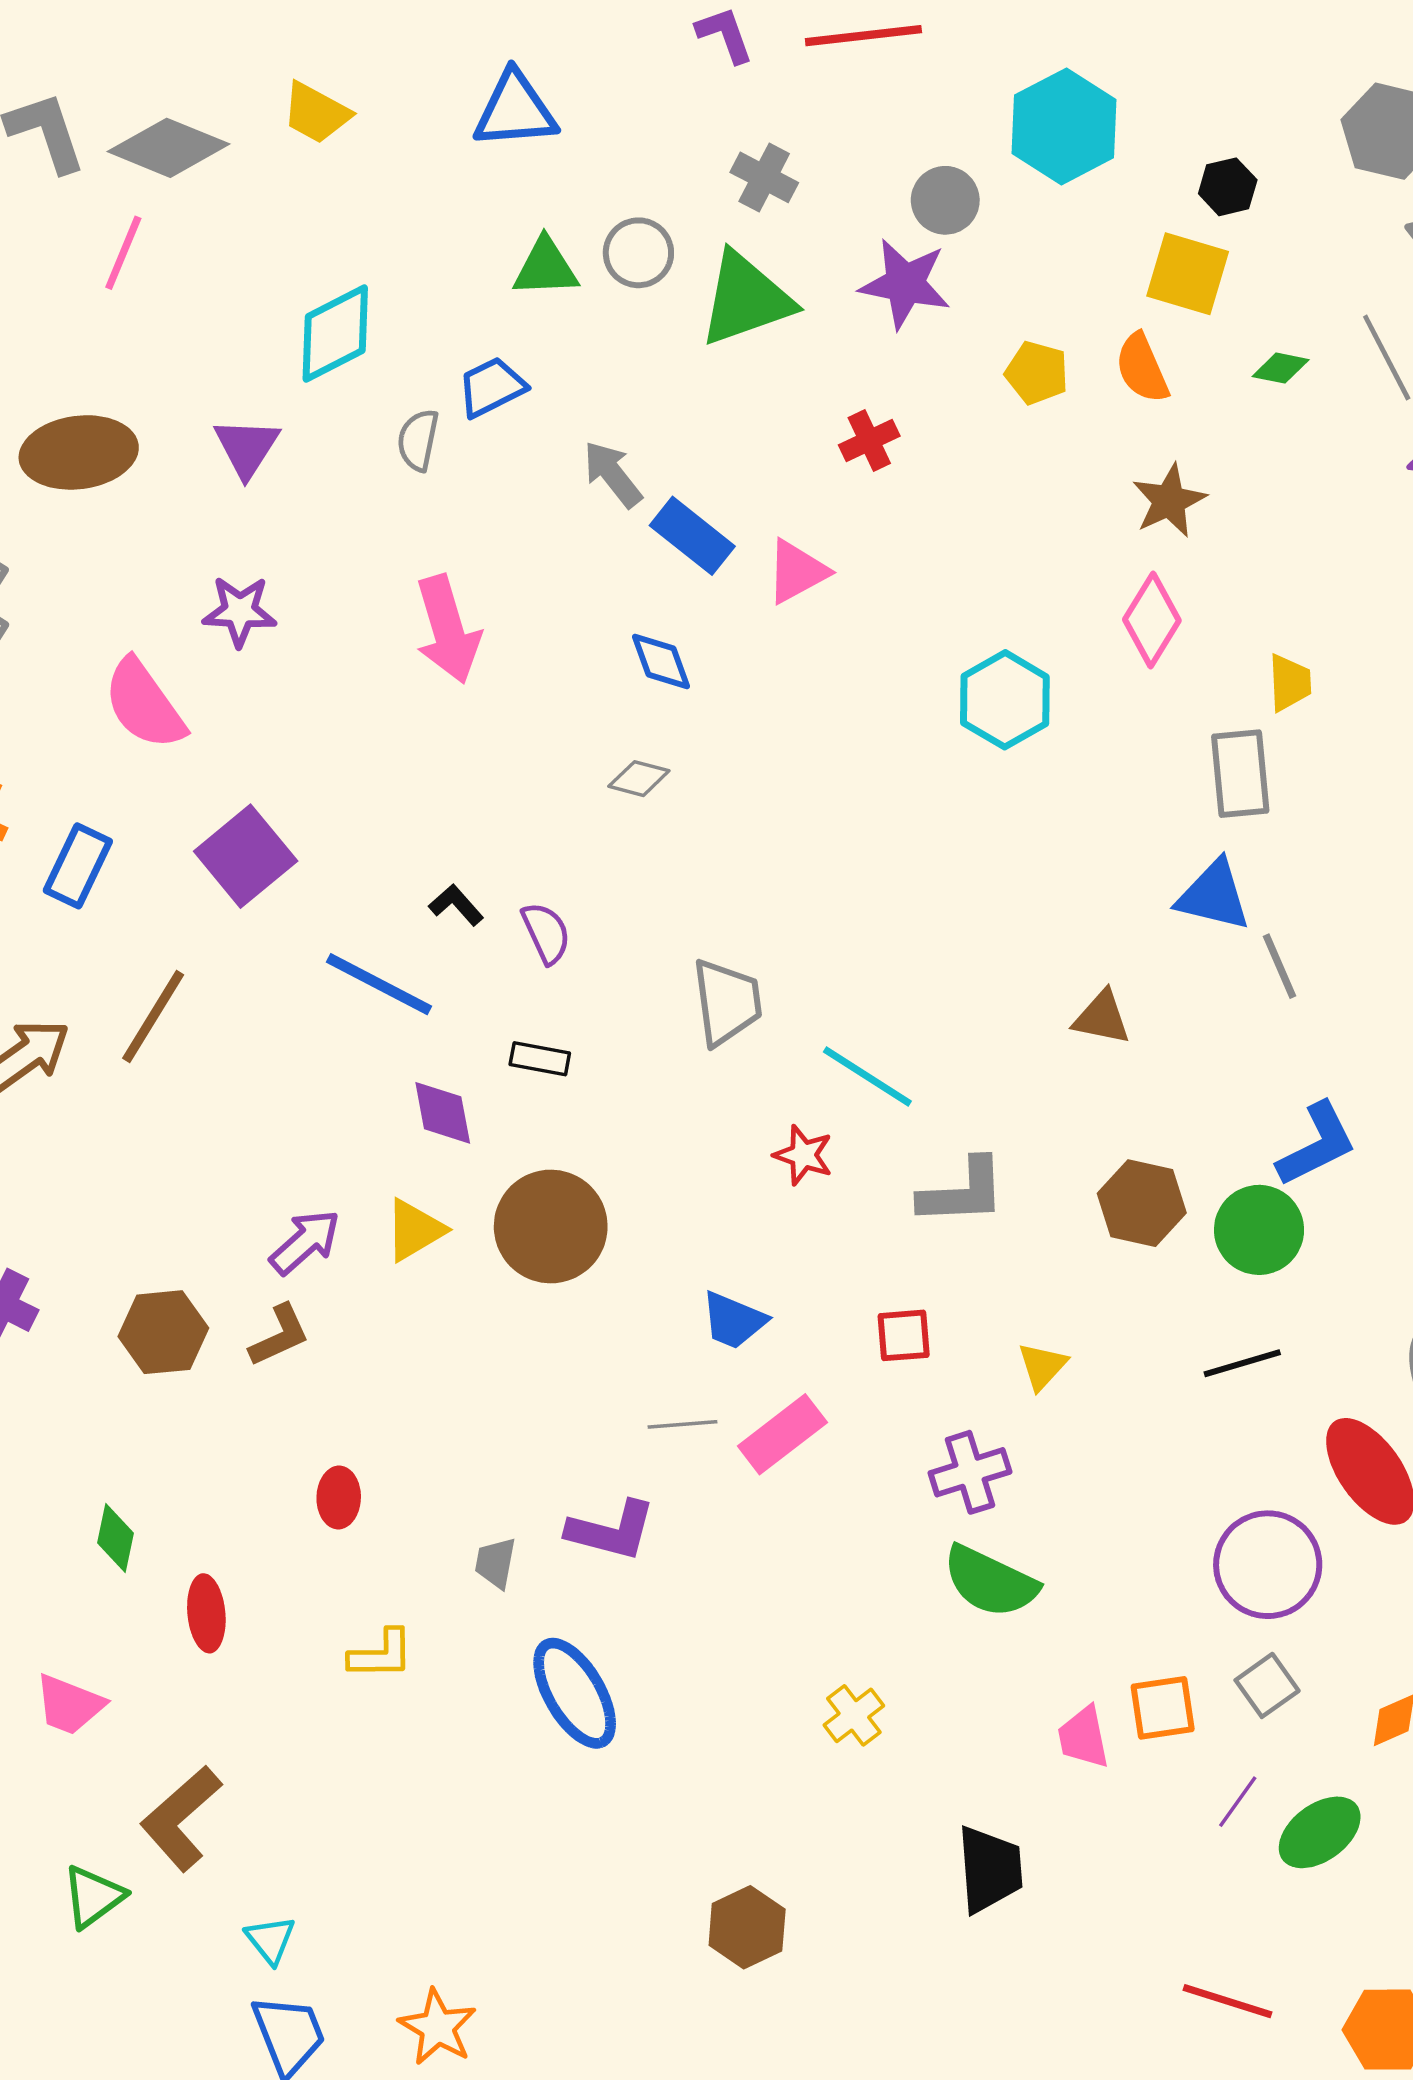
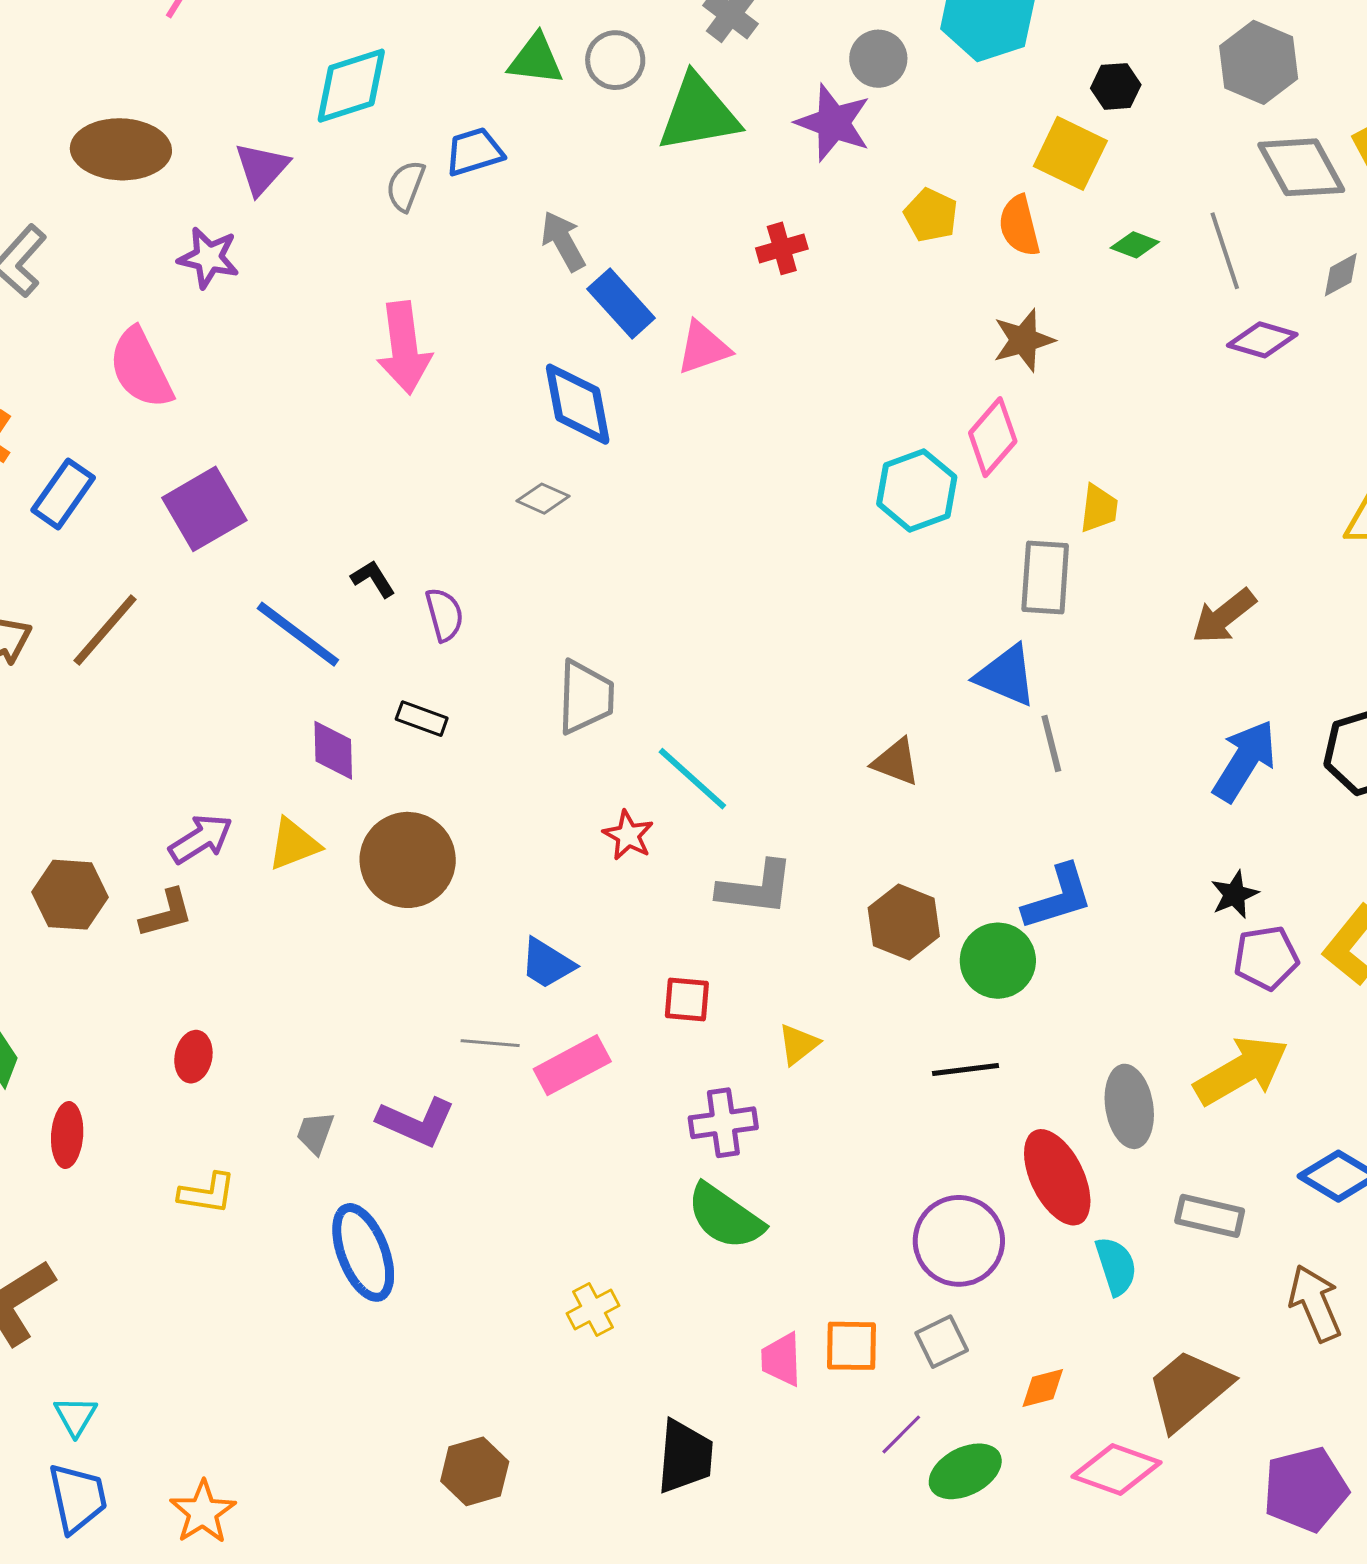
purple star: (240, 611) -> (209, 258), moved
blue diamond: (661, 662) -> (578, 404), size x1.5
cyan hexagon: (1005, 700) -> (917, 490), moved

